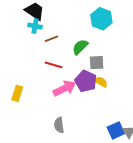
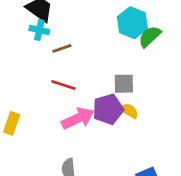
green semicircle: (80, 47) -> (150, 36), moved
purple pentagon: (86, 81) -> (108, 109), turned 30

